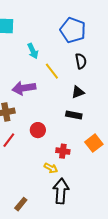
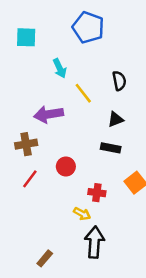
blue pentagon: (73, 30) -> (88, 27), moved

